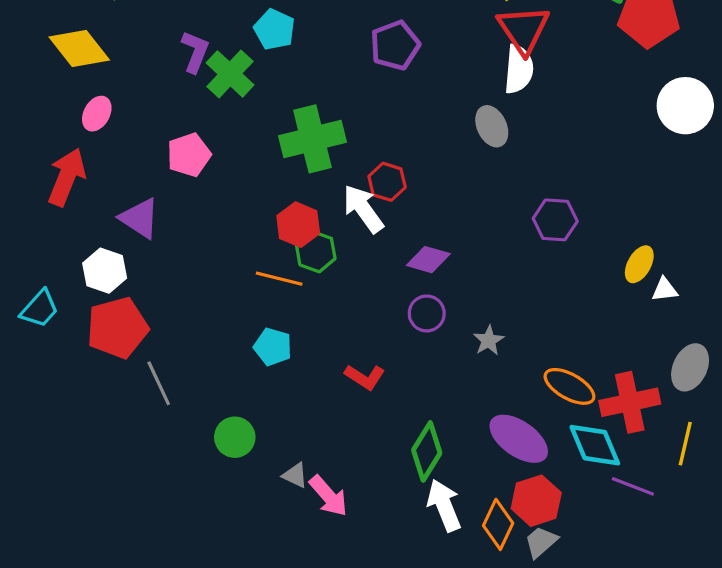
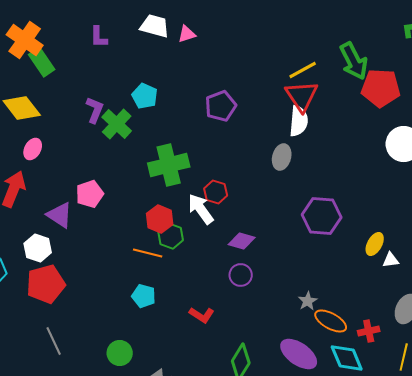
gray ellipse: (492, 126) -> (282, 157), turned 40
pink pentagon: (189, 155) -> (90, 194), moved
purple hexagon: (555, 220) -> (322, 216), size x1.4
gray star: (489, 340) -> (308, 301), moved
gray line: (159, 383) -> (54, 341), moved
red cross: (630, 402) -> (369, 331), size x0.6

